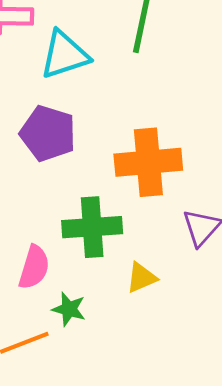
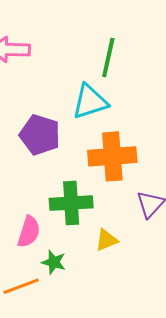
cyan triangle: (65, 55) -> (90, 102), moved

